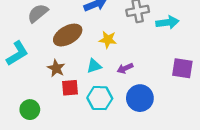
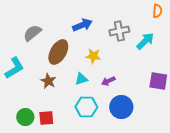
cyan arrow: (167, 22) -> (145, 41), turned -36
brown ellipse: (68, 35) -> (58, 52), turned -30
red square: (70, 88) -> (46, 118), moved

